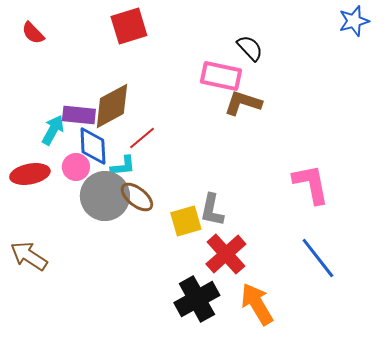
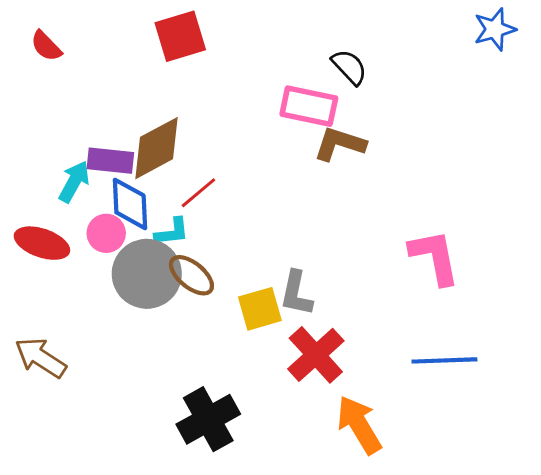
red ellipse: (30, 174) -> (42, 243), turned 30
blue line: (318, 258) -> (444, 360), turned -54
black cross: (197, 299) -> (208, 419), moved

